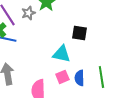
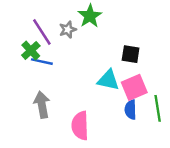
pink square: (62, 77) -> (134, 87), moved, size x1.5

